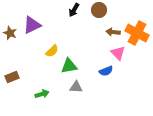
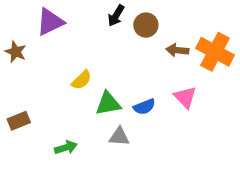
brown circle: (99, 10) -> (146, 25), moved
purple triangle: (32, 25) -> (50, 22), moved
pink triangle: (118, 53) -> (185, 97), moved
blue semicircle: (106, 71) -> (144, 107), moved

